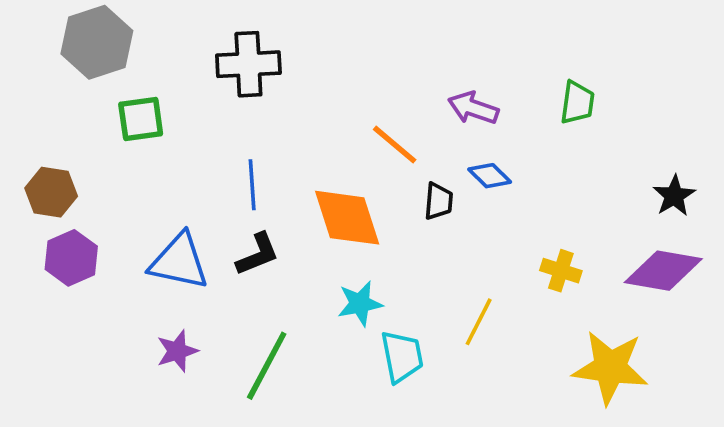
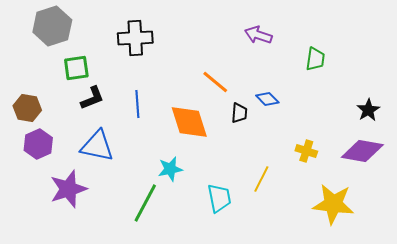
purple arrow: (473, 108) -> (258, 35), moved
black L-shape: (258, 254) -> (92, 98), moved
cyan star: (360, 304) -> (170, 169), moved
purple star: (177, 351) -> (68, 189), moved, size x1.6

